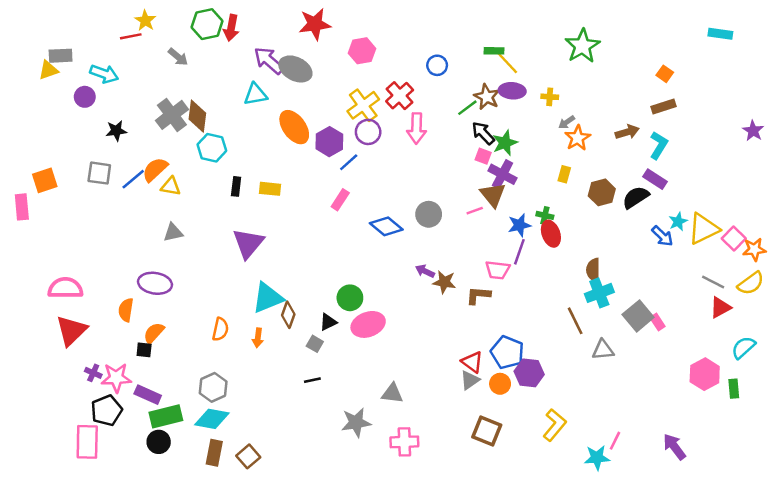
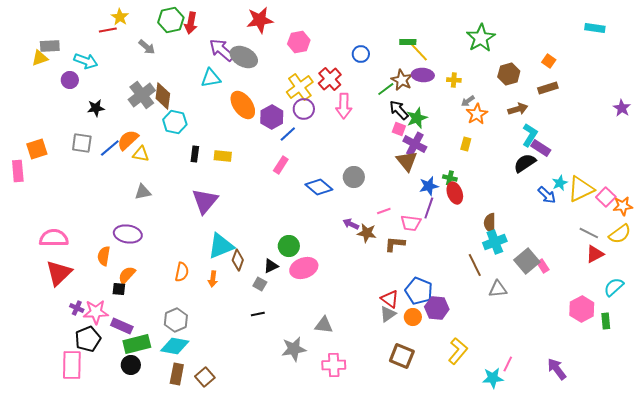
cyan L-shape: (659, 145) -> (530, 135), moved
brown hexagon: (602, 192) -> (509, 74), moved
pink line: (475, 211) -> (384, 211), moved

